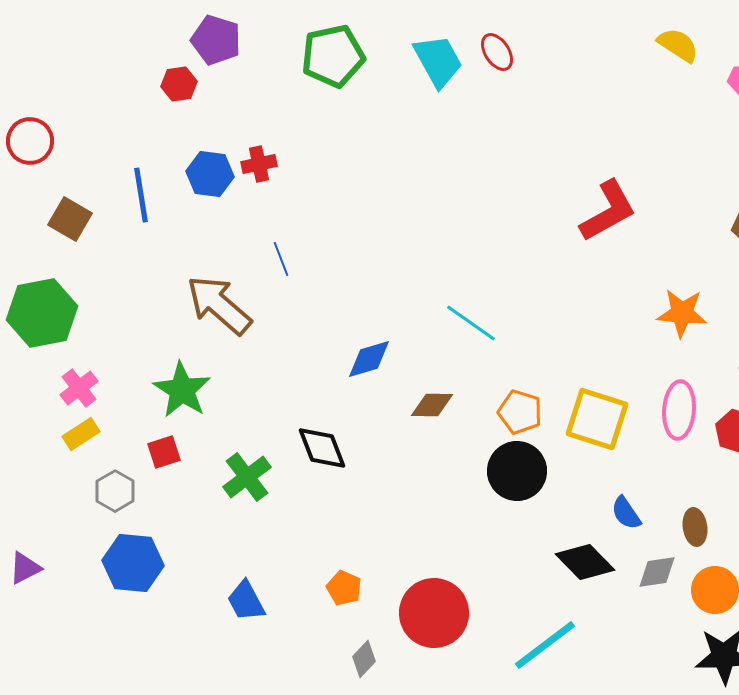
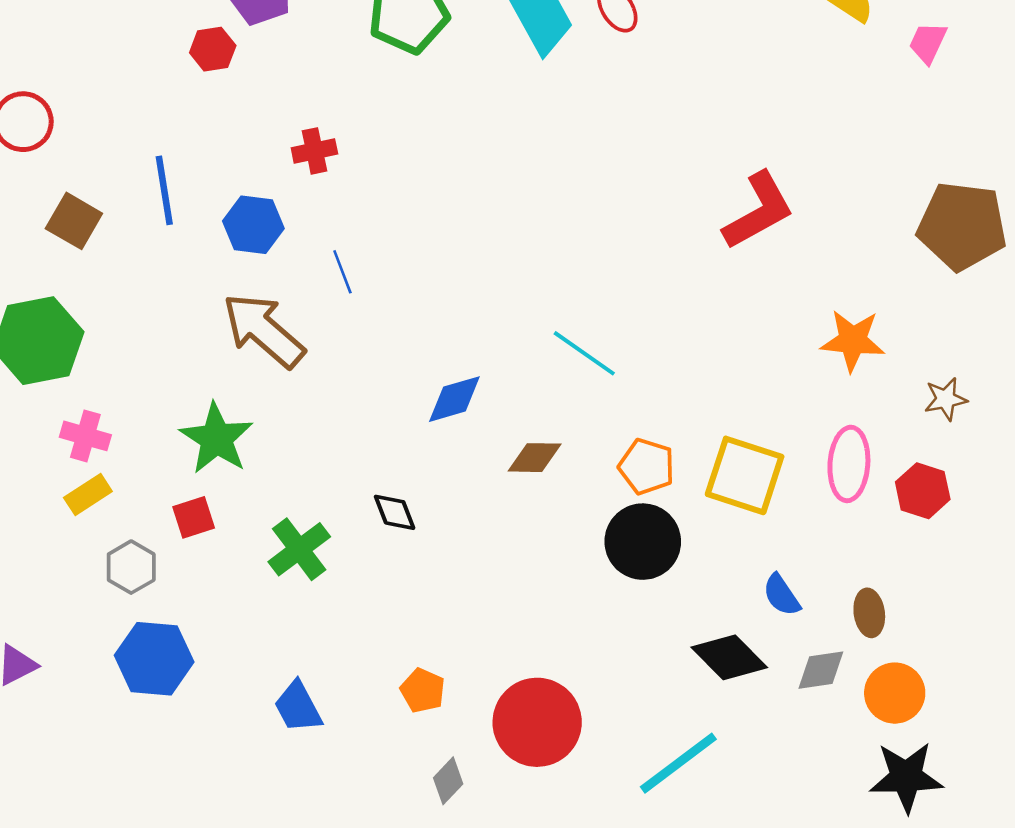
blue hexagon: (210, 174) -> (253, 225), moved
pink cross: (79, 388) -> (85, 436), turned -36
black diamond: (322, 448) -> (395, 512), size x0.7

